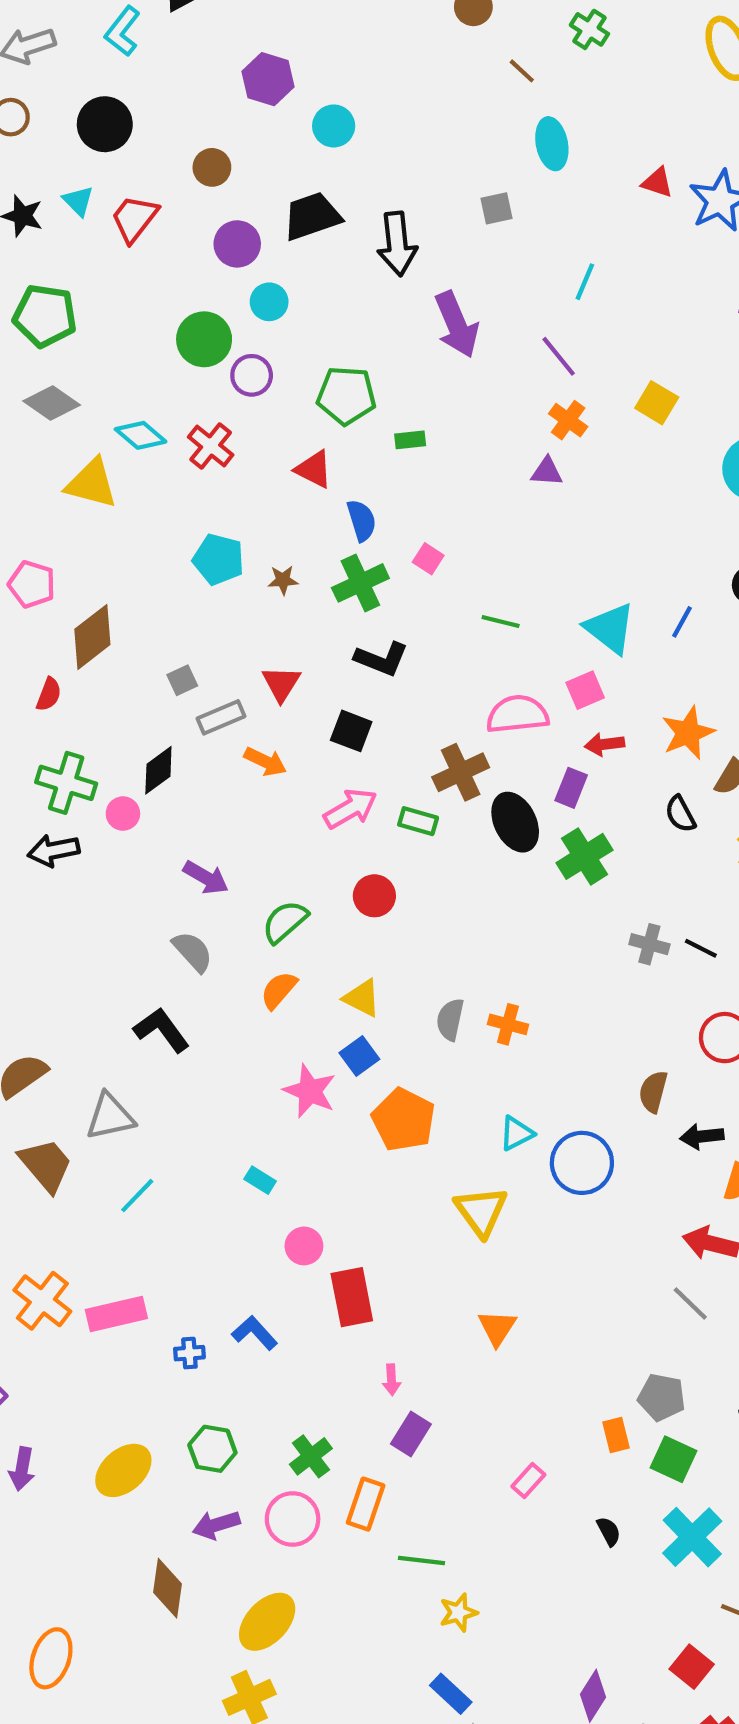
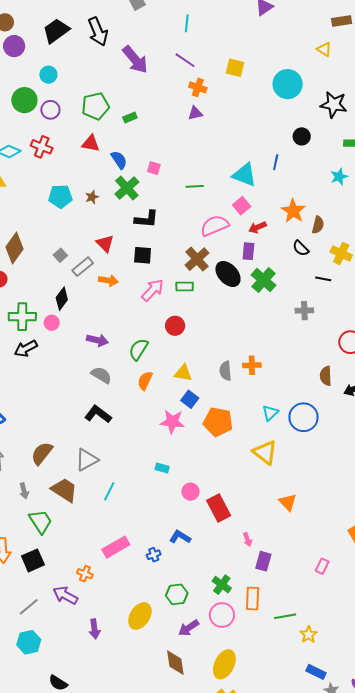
purple circle: (237, 244) -> (14, 46), moved
black line: (701, 948) -> (323, 279), moved
orange cross: (42, 1301) -> (85, 574), moved, size x0.6

